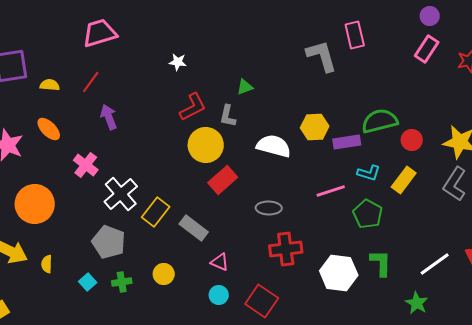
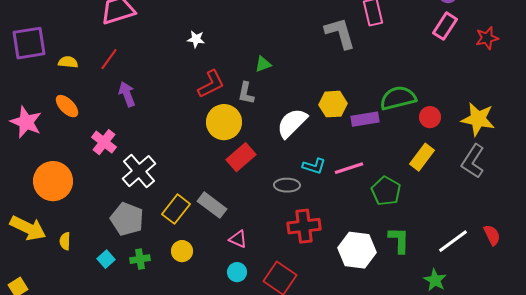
white semicircle: (274, 146) -> (292, 123), turned -60
cyan L-shape: (369, 173) -> (314, 166), moved
yellow rectangle: (156, 212) -> (176, 209), moved

